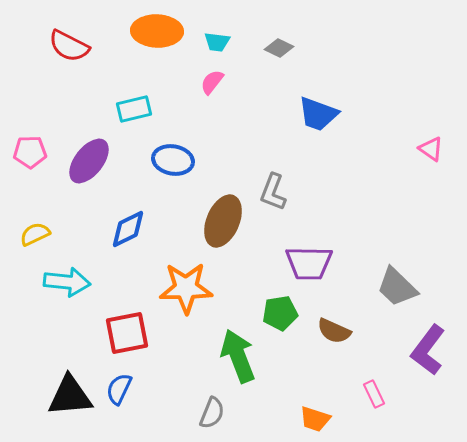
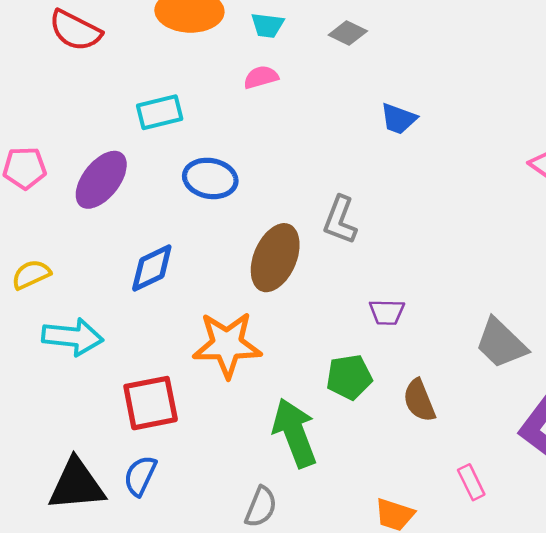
pink semicircle: (212, 82) -> (261, 77), turned 36
blue trapezoid: (318, 114) -> (398, 119), size x0.7
purple trapezoid: (309, 263) -> (387, 312), size x0.6
brown semicircle: (334, 331) -> (419, 400), turned 44

